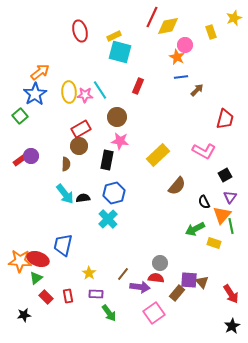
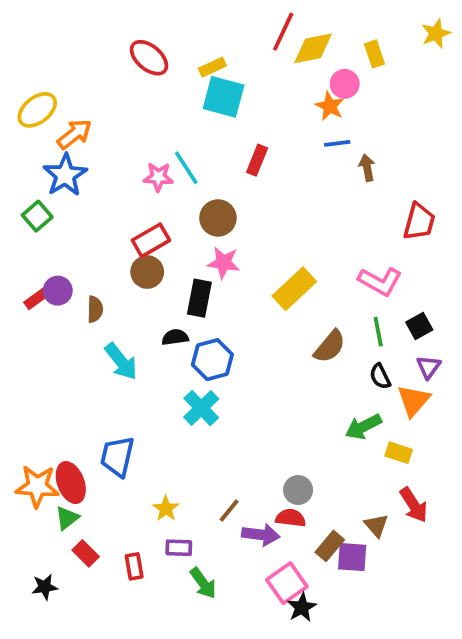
red ellipse: (80, 31) -> (149, 58), turned -35
yellow rectangle: (211, 32) -> (374, 54), moved
brown arrow: (197, 90) -> (367, 168), turned -56
yellow ellipse: (69, 92) -> (37, 110), moved, turned 55
brown semicircle: (66, 164) -> (95, 309), moved
black semicircle: (83, 198) -> (175, 337), moved
green line: (231, 226) -> (378, 332), moved
red ellipse: (38, 259) -> (71, 483), turned 50
purple square: (189, 280) -> (352, 557), moved
red arrow: (231, 294) -> (414, 505), moved
red rectangle: (68, 296) -> (134, 566), moved
black star: (232, 326) -> (302, 607), moved

